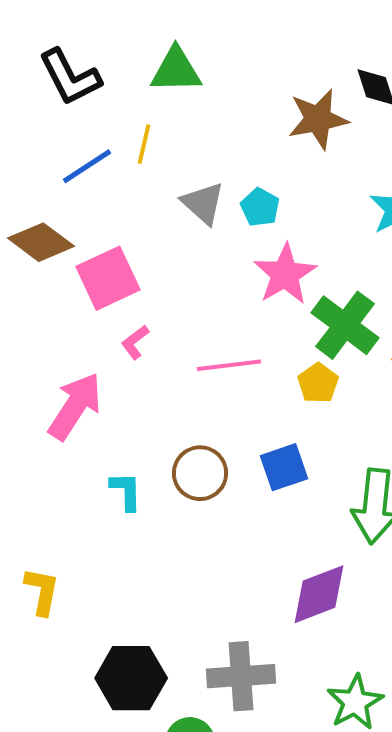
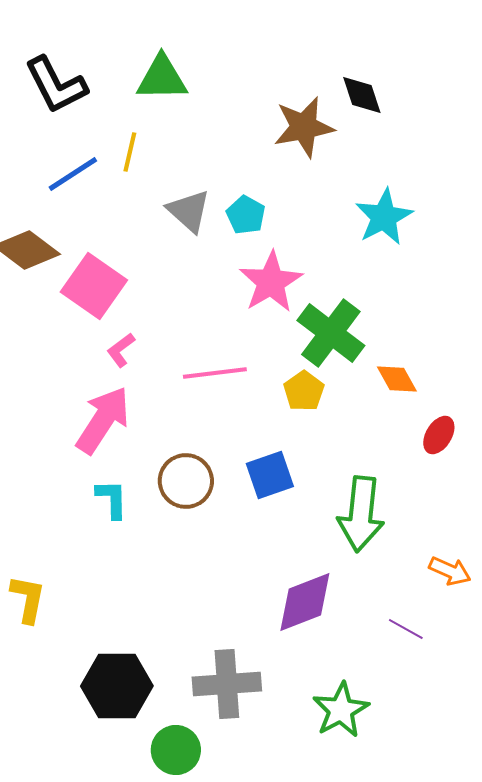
pink square: (108, 278) -> (94, 286), turned -30
pink arrow: (75, 406) -> (103, 420), moved

